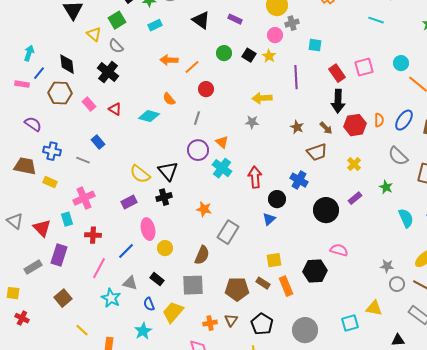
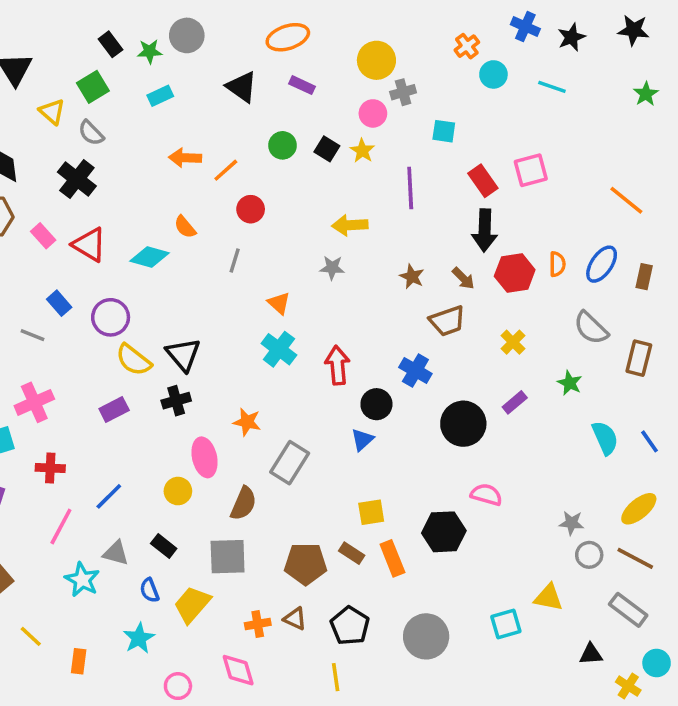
cyan circle: (401, 63) -> (493, 74), moved
red triangle: (115, 109) -> (89, 245), size x1.5
purple circle: (198, 150) -> (111, 317), moved
pink ellipse: (148, 229) -> (205, 457), moved
brown triangle: (231, 320) -> (295, 619), turned -40

